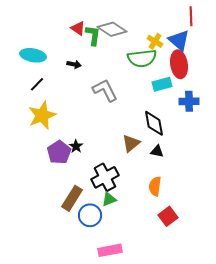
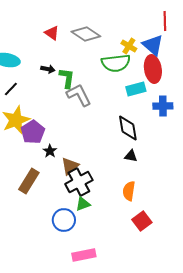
green L-shape: (93, 35) -> (67, 78), moved
brown triangle: (131, 143) -> (70, 166), moved
purple pentagon: (59, 152) -> (33, 132), moved
brown rectangle: (72, 198) -> (29, 181), moved

